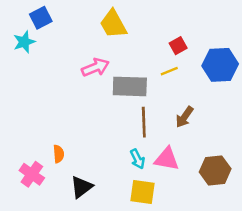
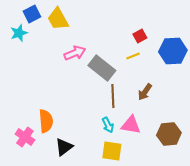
yellow trapezoid: (113, 24) -> (58, 19), moved
gray rectangle: (130, 86) -> (102, 68), turned 36
orange semicircle: (59, 154) -> (46, 121), size x1.6

